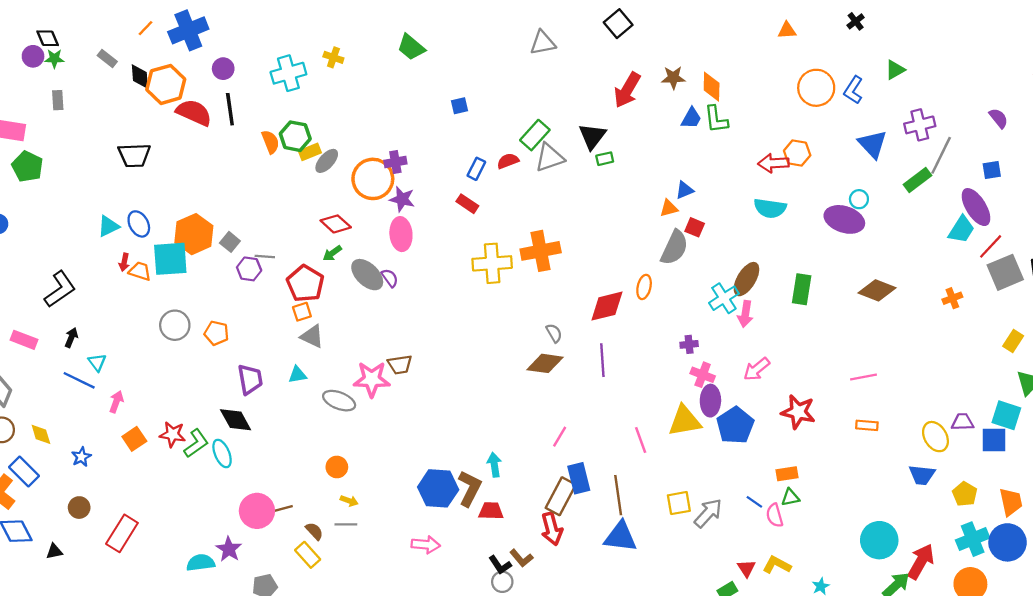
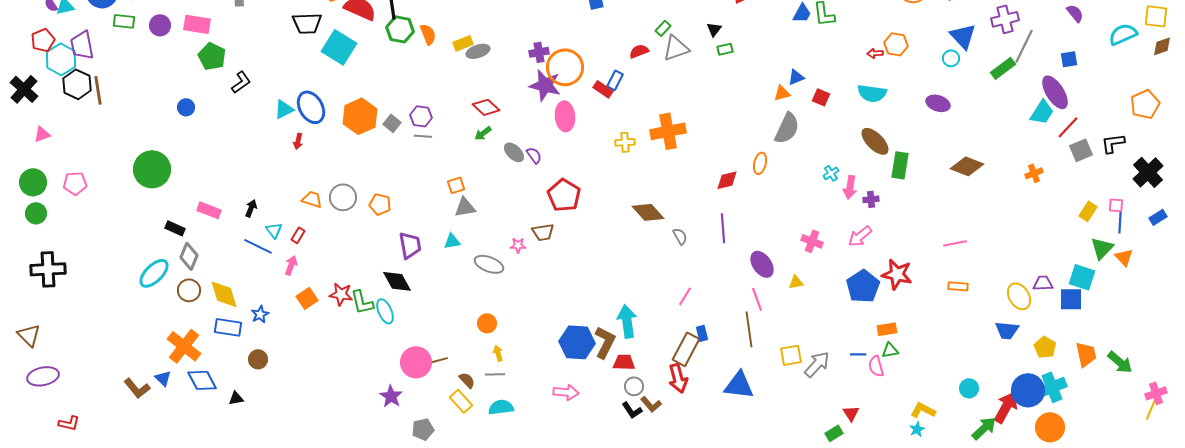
green rectangle: (535, 135) -> (663, 28), size x0.6
green hexagon: (295, 136) -> (400, 29), moved
black triangle: (592, 136) -> (714, 29), size x0.6
black trapezoid: (134, 155) -> (307, 23), moved
gray ellipse: (327, 161) -> (478, 51), turned 30
red arrow: (773, 163) -> (875, 53), size x0.6
blue rectangle: (476, 169) -> (615, 80), moved
orange circle: (373, 179) -> (565, 67), moved
purple star: (402, 199) -> (545, 85), size x1.4
cyan circle: (859, 199) -> (951, 58), moved
purple ellipse: (844, 219) -> (938, 103), size x0.7
blue ellipse: (139, 224) -> (311, 107), size x1.4
red square: (695, 227) -> (821, 97), moved
pink ellipse: (401, 234) -> (565, 116), moved
cyan square: (170, 259) -> (339, 47), moved, turned 36
yellow cross: (492, 263) -> (625, 142), size x0.6
purple hexagon: (249, 269) -> (421, 116), moved
orange trapezoid: (140, 271) -> (312, 199), moved
gray square: (1005, 272) -> (1081, 150), size x0.7
gray ellipse: (367, 275) -> (514, 152), size x0.7
brown ellipse: (746, 279) -> (875, 141), moved, turned -76
red pentagon: (305, 284) -> (564, 195), moved
black L-shape: (60, 289) -> (241, 82), moved, size x0.7
cyan cross: (724, 298) -> (831, 173), size x0.6
red diamond: (607, 306) -> (727, 180), size x0.7
gray semicircle: (554, 333) -> (680, 236), moved
gray triangle: (312, 336) -> (465, 207), turned -35
purple cross: (689, 344) -> (871, 199), moved
brown diamond: (545, 363) -> (648, 212), moved, turned 40
pink star: (372, 379) -> (518, 245), size x0.5
purple ellipse: (710, 401) -> (762, 264), moved, turned -36
yellow triangle: (685, 421) -> (796, 282), size x0.5
blue pentagon: (735, 425) -> (863, 286), moved
yellow diamond: (41, 434) -> (224, 294), size x1.5
green L-shape: (196, 443) -> (362, 302), turned 112
cyan arrow: (494, 465) -> (627, 321), size x1.5
blue rectangle: (24, 471) -> (228, 327), moved, turned -36
blue rectangle: (579, 478) -> (702, 333), size x0.6
brown line: (618, 495) -> (749, 329), moved
yellow arrow: (349, 501) -> (498, 353), turned -126
blue line: (754, 502) -> (858, 354), turned -35
red rectangle: (122, 533) -> (298, 235), moved, size x0.5
cyan circle: (879, 540) -> (969, 388), size x0.6
blue circle: (1008, 542) -> (1028, 390), moved
cyan semicircle: (201, 563) -> (501, 407), moved
yellow L-shape: (777, 565) -> (923, 410), moved
gray circle: (502, 582) -> (634, 386), moved

